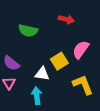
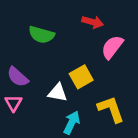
pink semicircle: (81, 50) -> (112, 47), moved
cyan arrow: (37, 96) -> (72, 123), moved, turned 30

